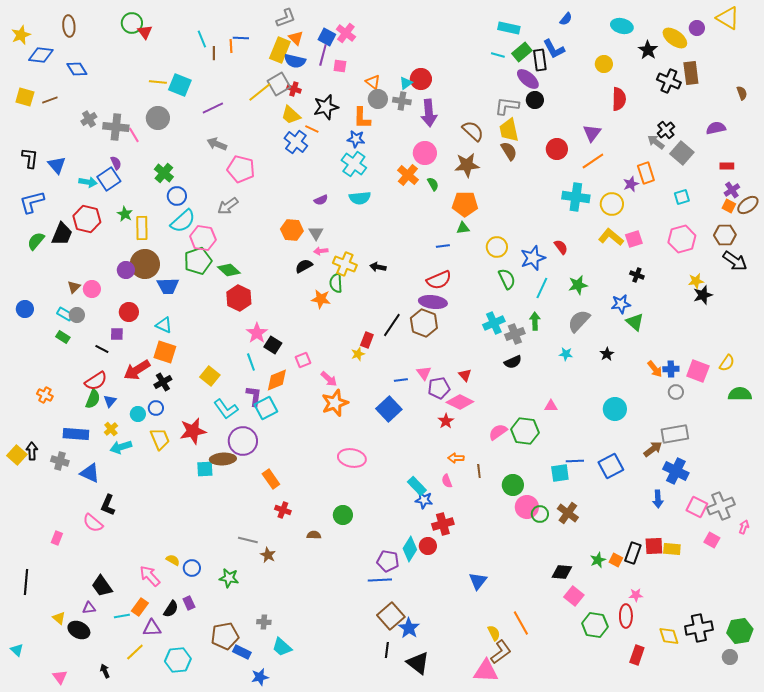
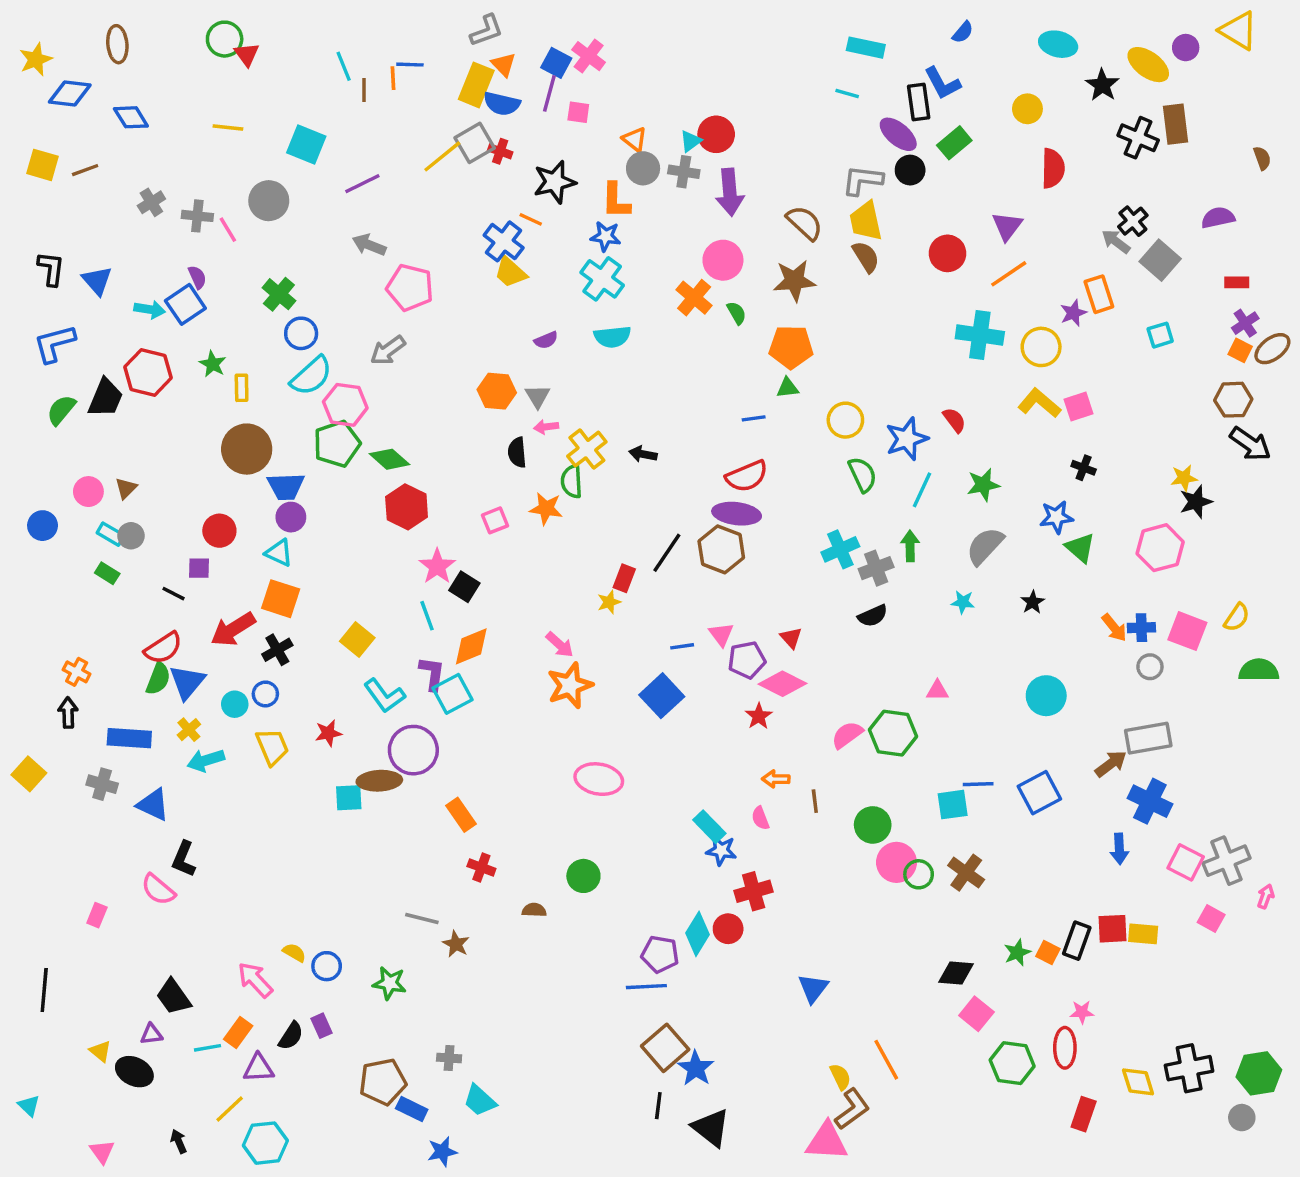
green rectangle: (522, 52) -> (954, 143), moved
yellow line: (158, 82) -> (228, 128), moved
yellow trapezoid: (291, 115) -> (510, 272), moved
gray cross: (116, 127) -> (197, 216), size x0.7
yellow rectangle: (142, 228) -> (242, 388), size x0.7
pink hexagon: (682, 239) -> (1160, 548), moved
yellow cross: (345, 264) -> (587, 449), turned 30
black semicircle: (304, 266) -> (517, 452), turned -66
purple circle: (126, 270) -> (291, 517), moved
pink circle: (92, 289) -> (88, 492), moved
pink square: (303, 360) -> (495, 520), moved
blue triangle: (110, 401) -> (187, 682), size x1.6
red star: (193, 431) -> (328, 733), size x0.6
black arrow: (32, 451) -> (68, 713), moved
cyan hexagon: (178, 660) -> (265, 1143), moved

